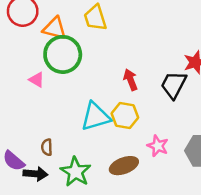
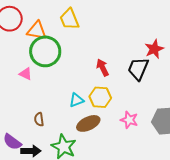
cyan triangle: (96, 117) -> (76, 100), size x0.6
brown semicircle: (47, 147) -> (39, 119), moved
brown ellipse: (124, 166) -> (88, 123), moved

